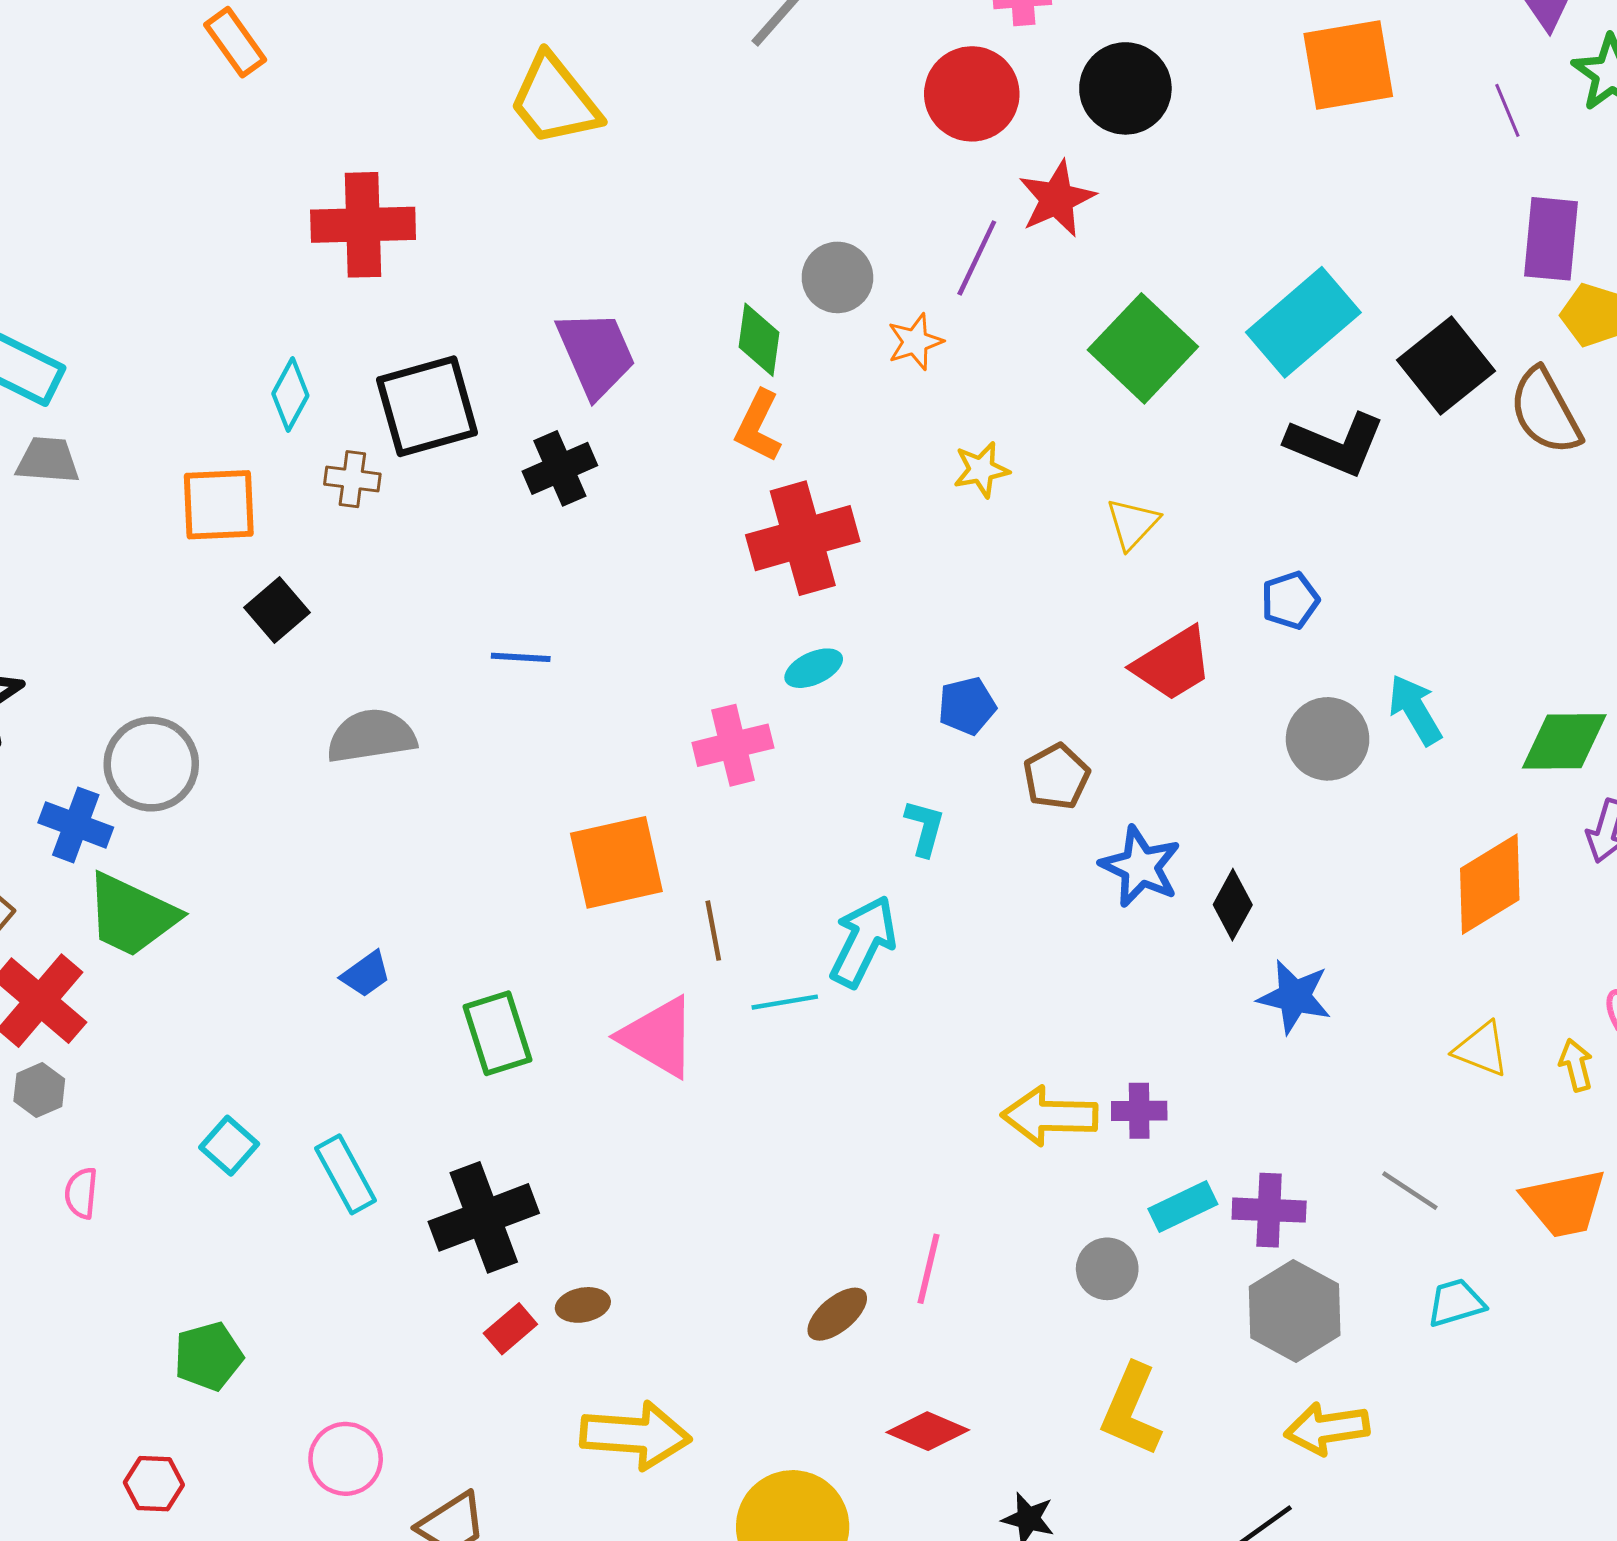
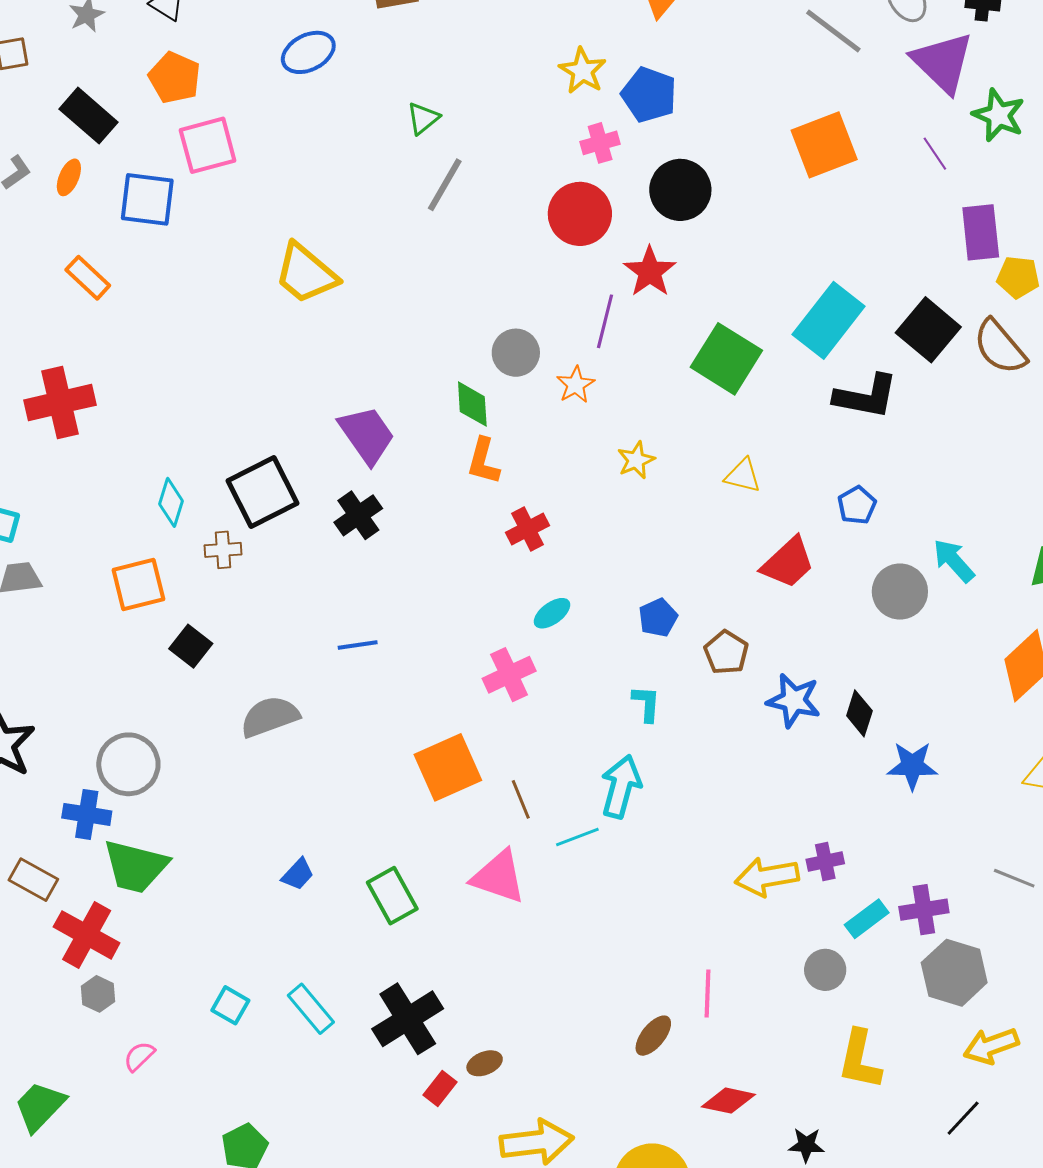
red cross: (363, 225) -> (60, 403), moved
yellow triangle: (1133, 524) -> (743, 476), turned -48
red cross: (803, 538) -> (528, 529), size x0.6
pink semicircle: (81, 1193) -> (139, 1056), turned 52

